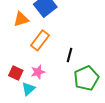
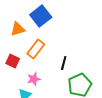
red square: (16, 73) -> (13, 61), moved

